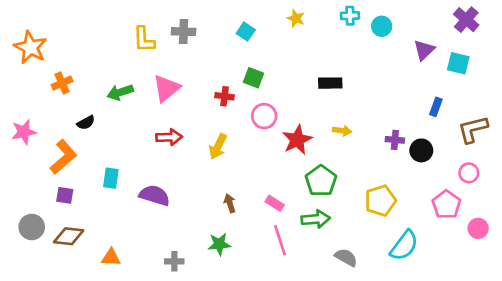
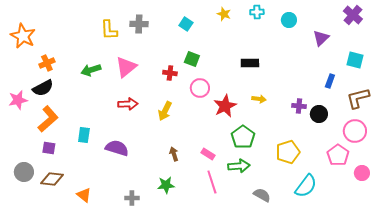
cyan cross: (350, 16) -> (257, 12), moved
cyan square: (458, 63) -> (355, 60), moved
black semicircle: (86, 123) -> (43, 88), moved, size x1.5
pink circle: (469, 173) -> (355, 131), size x1.5
orange triangle: (111, 257) -> (84, 195), turned 35

